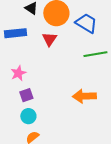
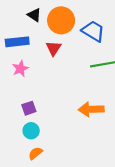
pink star: (18, 73) -> (20, 69), moved

